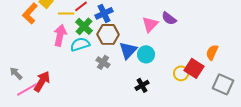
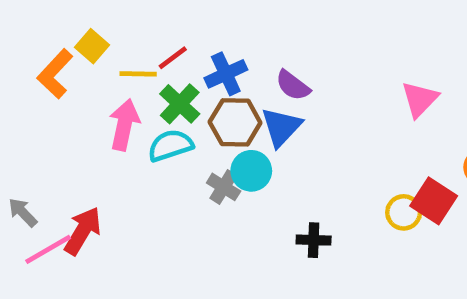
purple semicircle: (169, 18) -> (293, 85), moved
pink triangle: (150, 24) -> (420, 99), moved
blue triangle: (128, 50) -> (281, 127), moved
cyan circle: (146, 54) -> (251, 171), moved
black cross: (142, 85) -> (314, 240), turned 32

